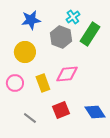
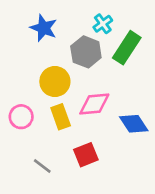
blue star: (31, 20) -> (44, 28), turned 30
yellow circle: (25, 52) -> (55, 82), moved
blue diamond: (95, 112) -> (134, 124), moved

